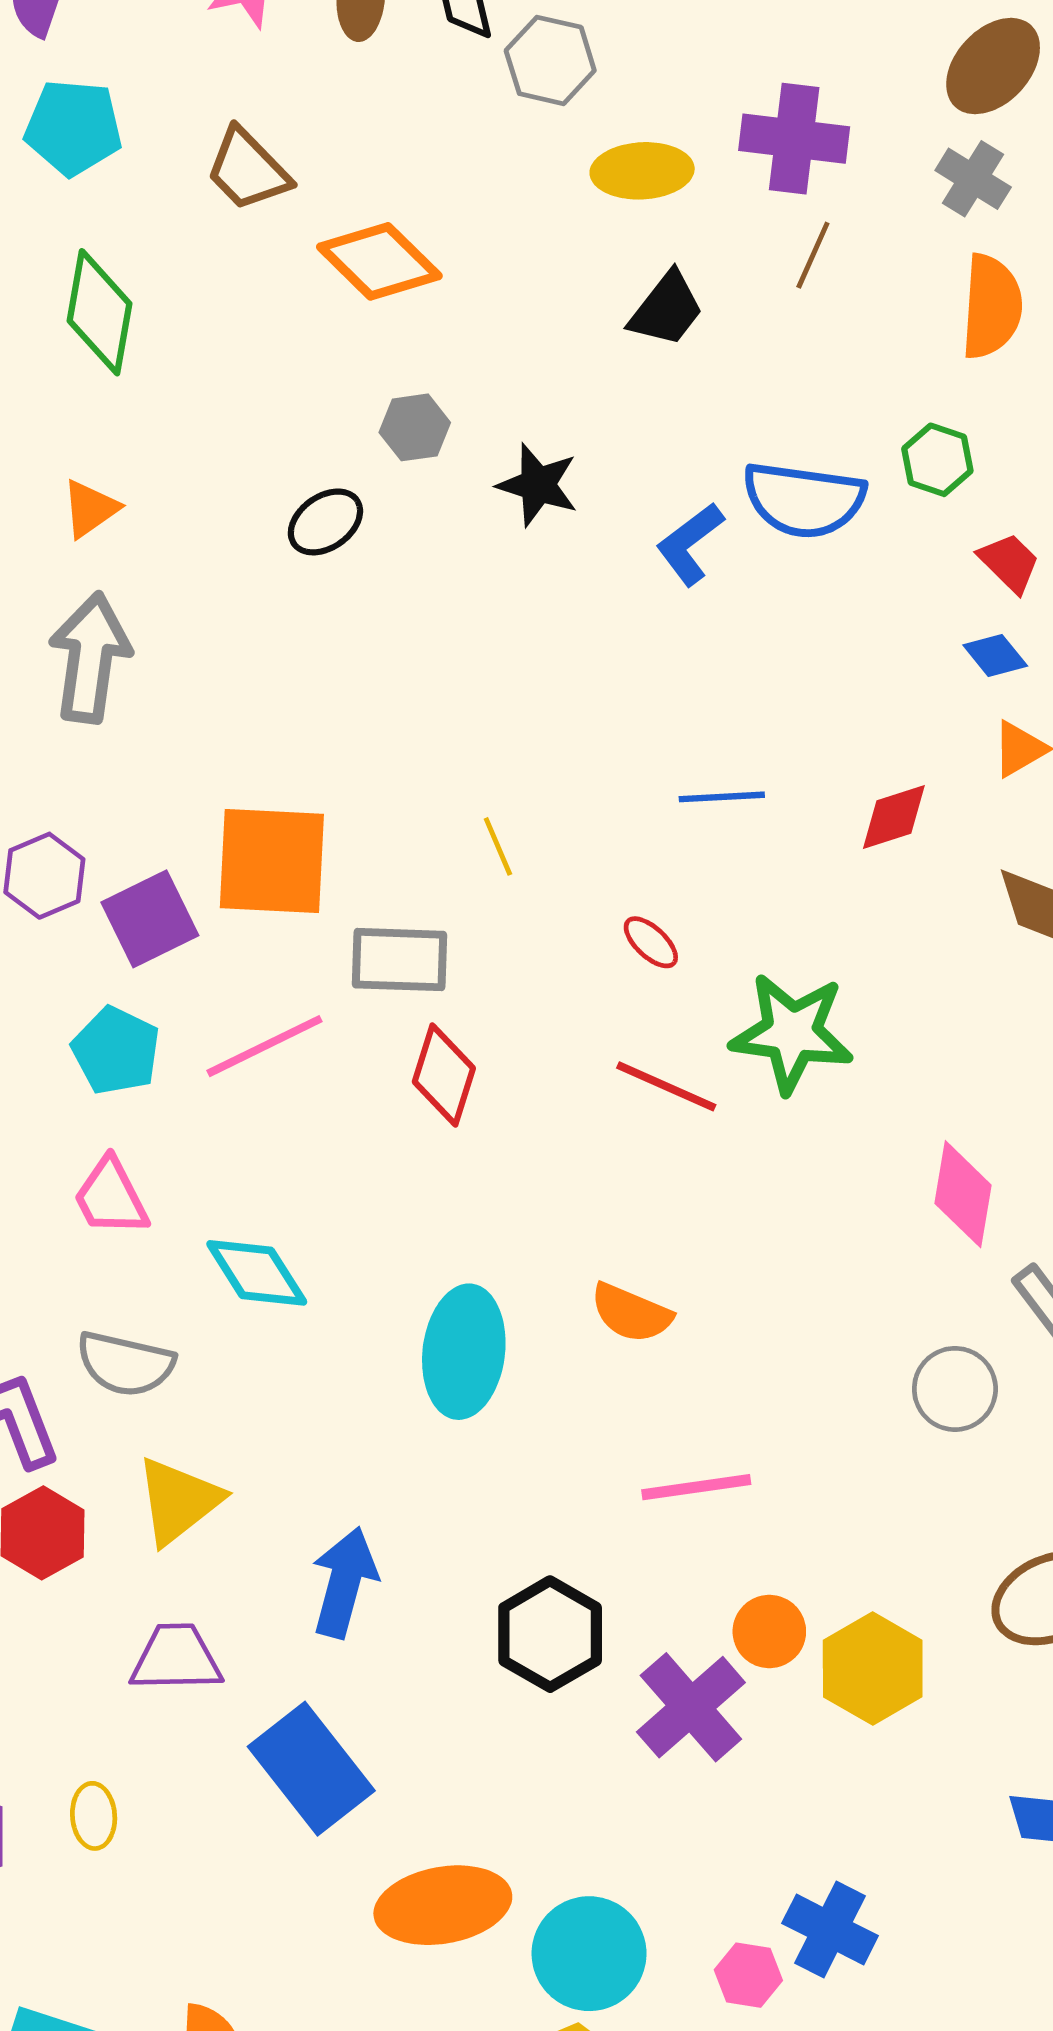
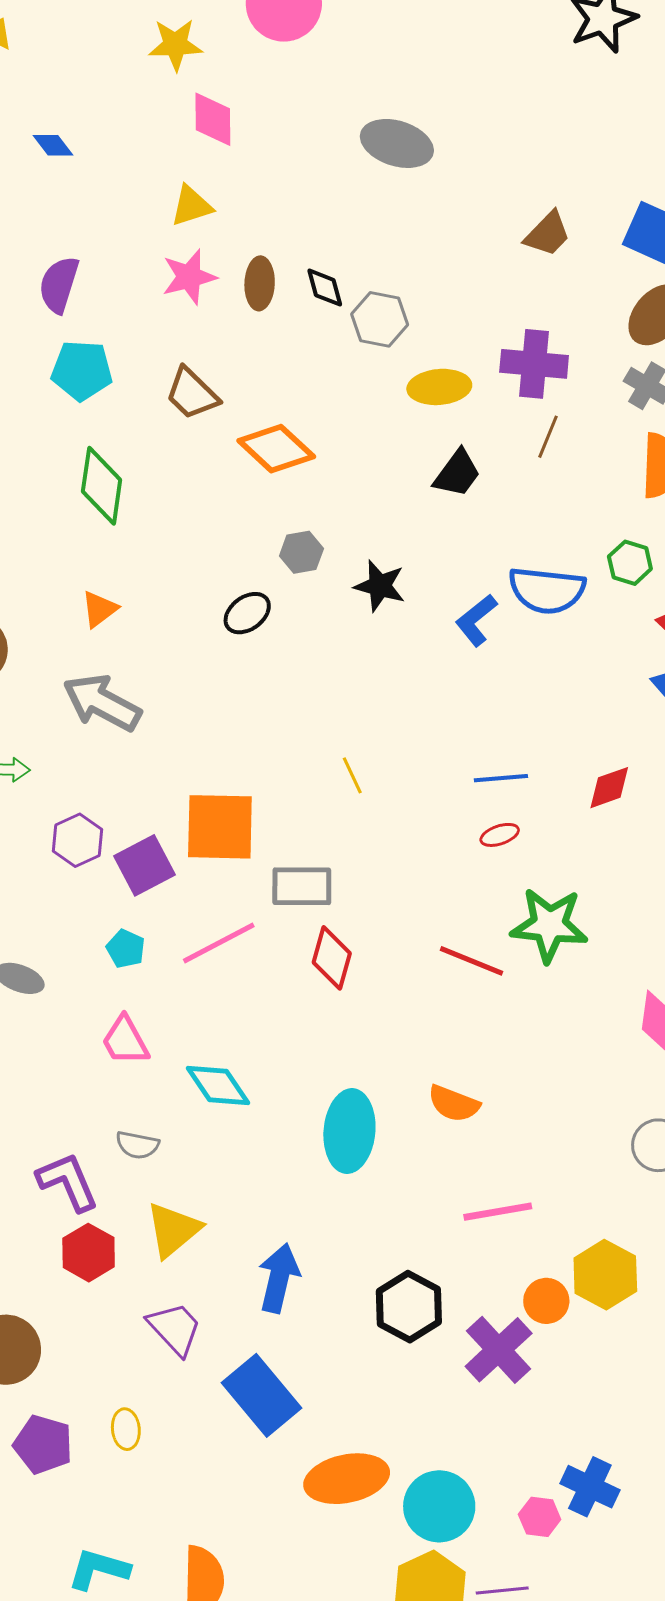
gray arrow: (90, 658) -> (102, 703), turned -68
yellow line: (498, 846) -> (352, 775), moved
red ellipse: (651, 942) -> (500, 835), moved, turned -60
cyan pentagon: (116, 1051) -> (126, 949), size x0.7
gray semicircle: (125, 1364) -> (137, 1145), size x0.7
purple trapezoid: (176, 1658) -> (175, 1329), turned 50
yellow hexagon: (873, 1669) -> (605, 1275), moved

